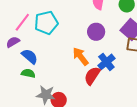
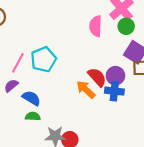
purple circle: (96, 32) -> (115, 76), moved
blue cross: (106, 62) -> (114, 91), turned -36
red semicircle: (92, 76) -> (97, 77), moved, turned 114

